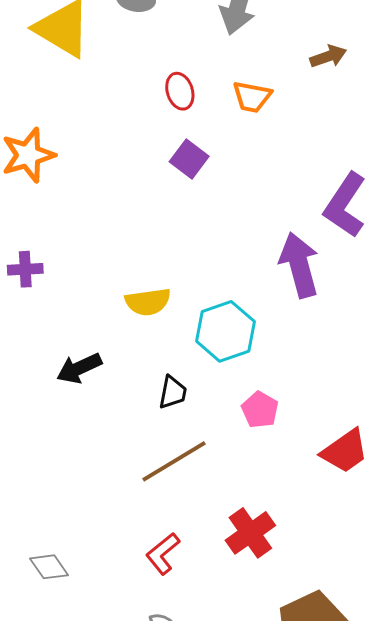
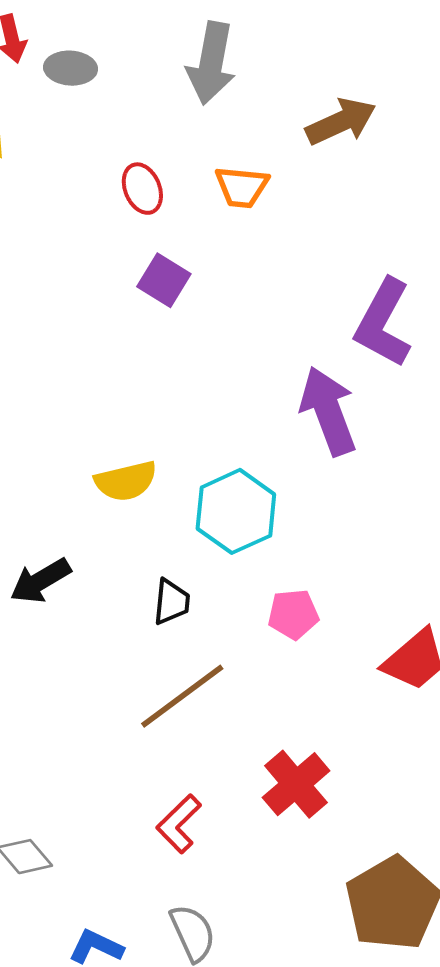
brown arrow: (328, 56) -> (341, 122), size x1.4
pink pentagon: (260, 410) -> (293, 614), turned -30

